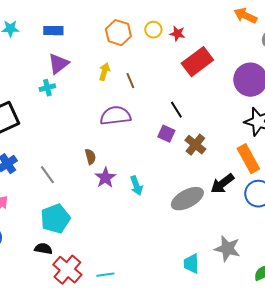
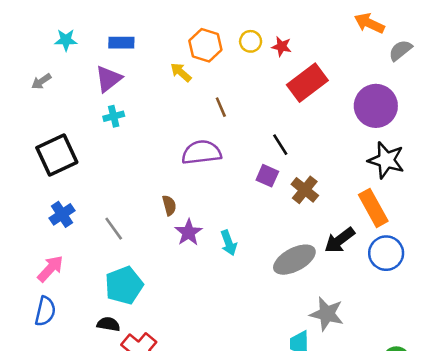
purple triangle: (58, 64) -> (108, 79), moved
yellow arrow: (104, 72) -> (181, 72), moved, turned -66
gray star: (227, 249) -> (327, 314), moved

